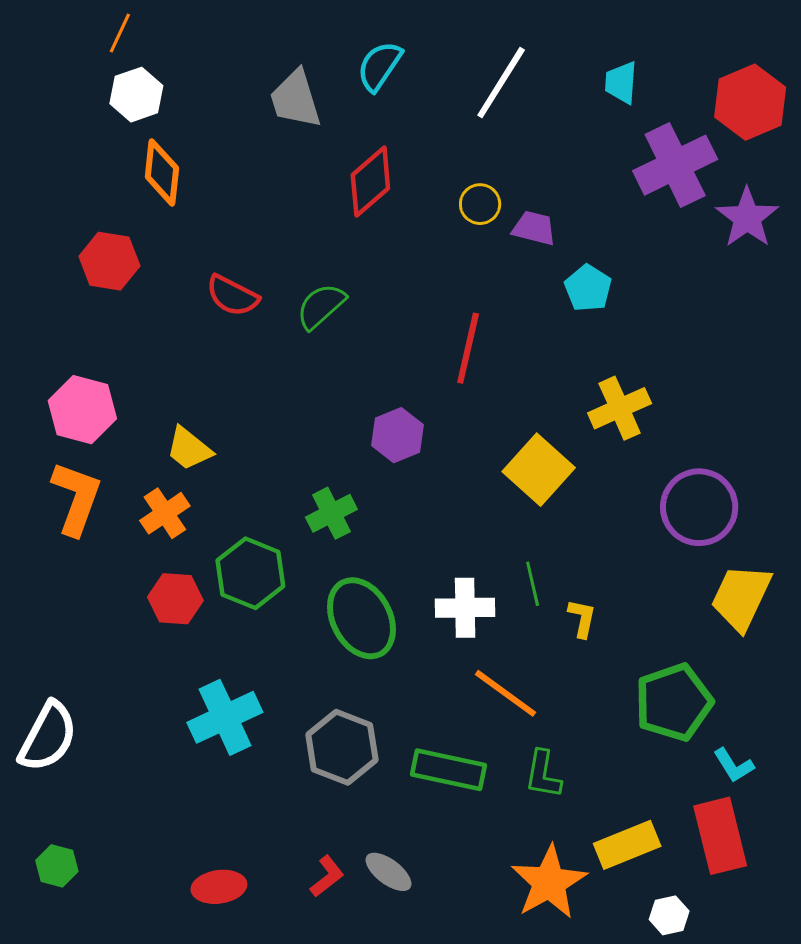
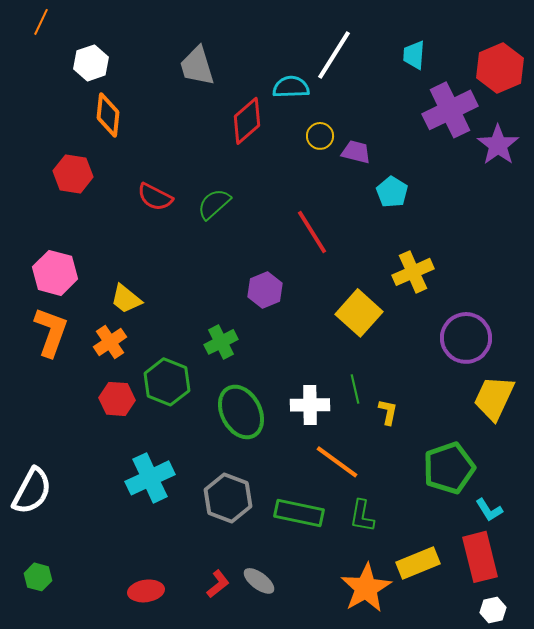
orange line: (120, 33) -> (41, 22), moved
cyan semicircle: (379, 66) -> (291, 87), moved, turned 54
red line: (468, 348) -> (312, 232), turned -45
white hexagon: (669, 915) -> (493, 610), moved

